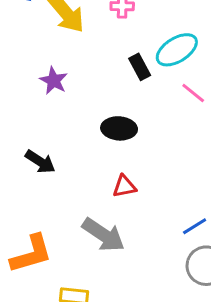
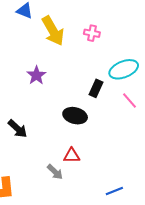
black rectangle: (140, 67) -> (96, 88), moved, turned 42
gray arrow: (103, 235) -> (55, 172), moved, size x0.6

